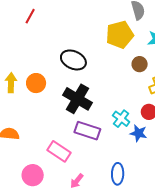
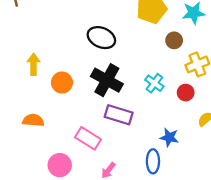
orange circle: (36, 83) -> (62, 83), moved
cyan cross: (121, 119) -> (154, 83), moved
blue star: (138, 133) -> (169, 137), moved

